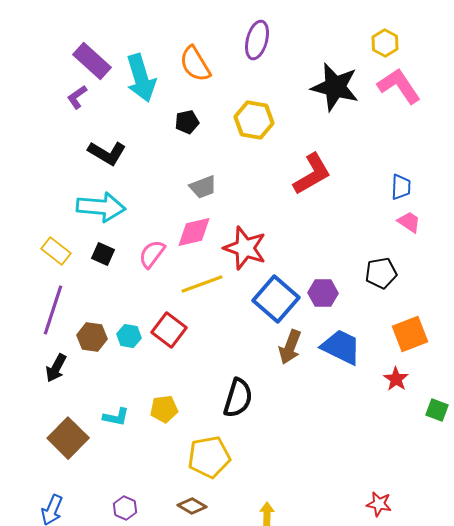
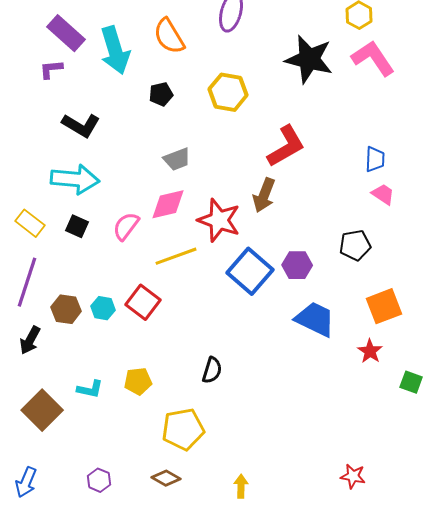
purple L-shape: (77, 97) -> (51, 69), turned 30
brown arrow: (290, 347) -> (264, 195), moved
black semicircle: (238, 398) -> (212, 370), size x0.7

